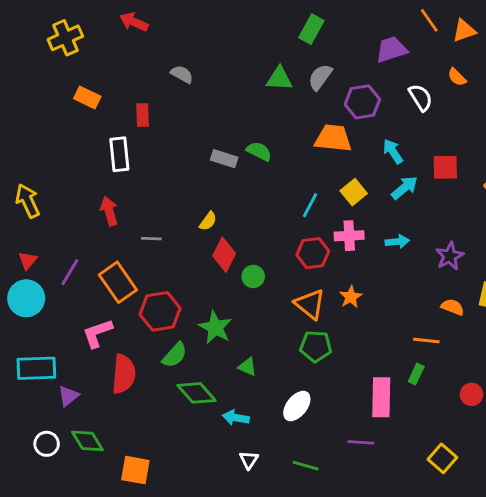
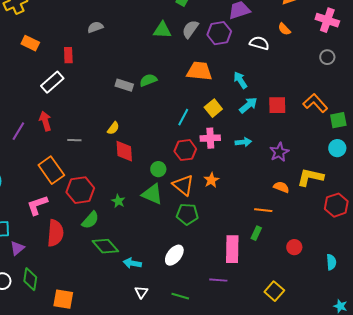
gray semicircle: (182, 74) -> (95, 27), turned -49
white semicircle: (421, 97) -> (259, 43), turned -42
purple hexagon: (362, 102) -> (219, 33), moved
green semicircle: (259, 151) -> (148, 80), turned -48
white rectangle: (119, 154) -> (52, 82), turned 55
red square: (445, 167) -> (277, 105), moved
red diamond: (224, 255) -> (124, 151), turned -30
purple line: (70, 272) -> (18, 131), moved
green circle: (253, 276) -> (158, 169), moved
green star: (215, 327) -> (118, 201), size x0.6
green triangle: (247, 367) -> (152, 194), moved, size x1.6
green diamond: (87, 441) -> (30, 279), turned 40

